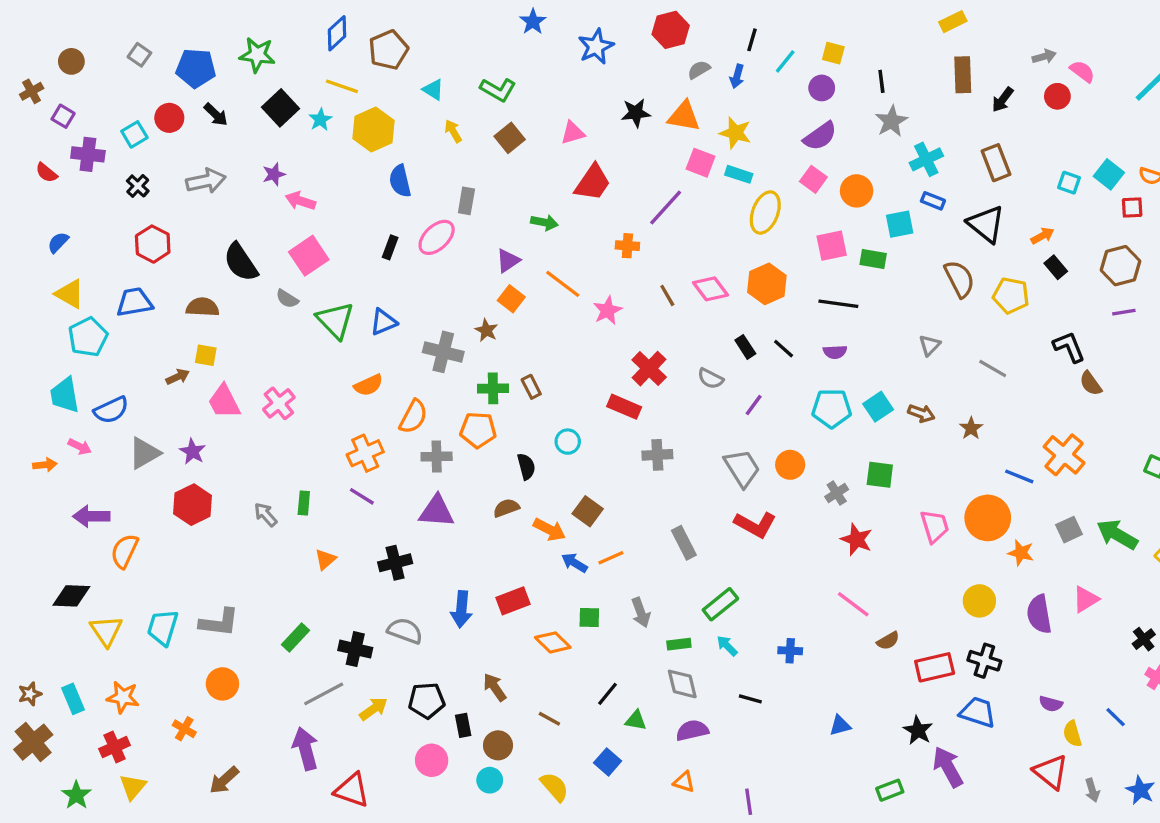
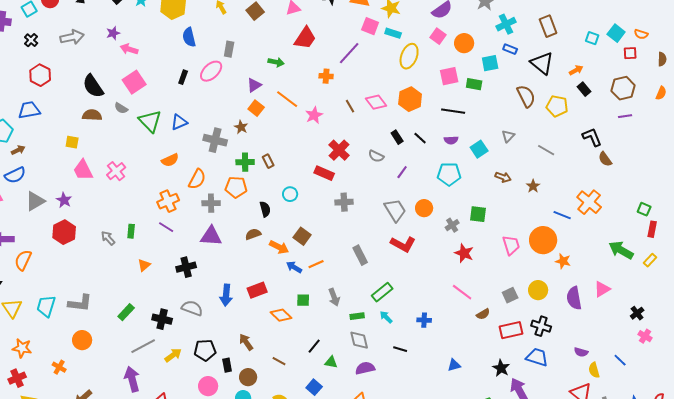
brown semicircle: (203, 307) -> (92, 115), moved
brown arrow: (178, 377) -> (18, 150), moved
cyan square: (878, 407) -> (479, 149), moved
gray square: (1069, 530) -> (510, 295), moved

